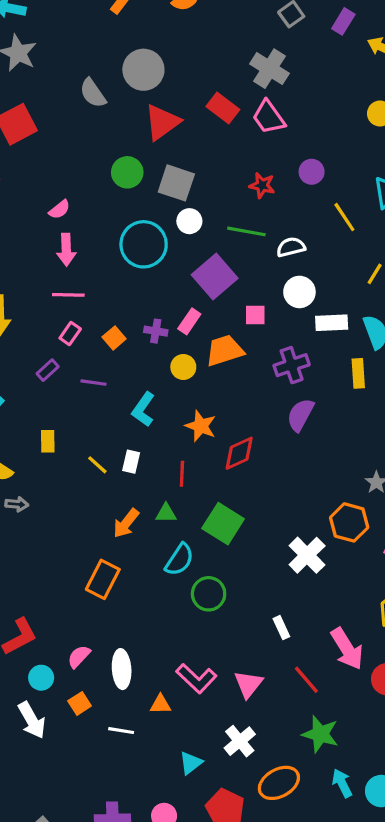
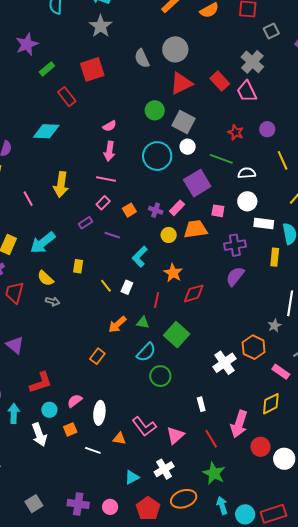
orange rectangle: (103, 579) -> (97, 356), size x0.7
pink arrow: (347, 649) -> (239, 424), turned 40

